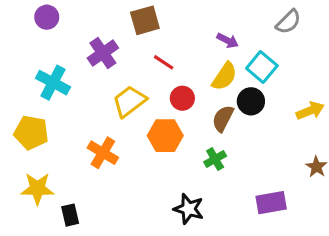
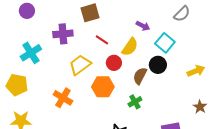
purple cross: (103, 53) -> (63, 34), turned 30
yellow semicircle: (224, 76) -> (130, 47), moved
cyan cross: (53, 83) -> (31, 53), turned 30

